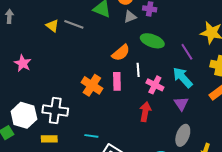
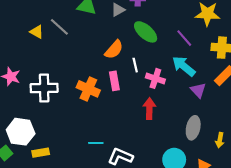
gray line: (74, 24) -> (59, 27), turned 30
green ellipse: (152, 41) -> (146, 32), turned 30
purple triangle: (181, 104) -> (198, 90), moved
white cross: (55, 110) -> (44, 88), moved
yellow rectangle: (49, 139) -> (41, 153), moved

